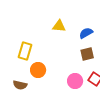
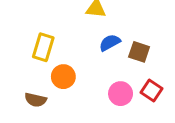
blue semicircle: (86, 33) -> (110, 43), moved
brown square: (87, 54) -> (139, 52), turned 32

